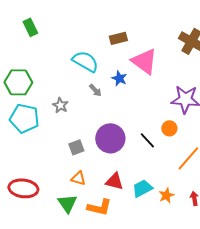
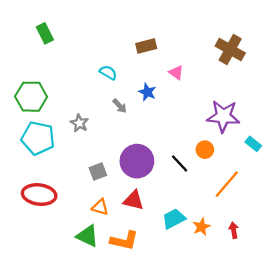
cyan semicircle: (85, 61) -> (108, 73), size x0.6
pink triangle: (144, 61) -> (176, 73), size x0.5
red triangle: (114, 181) -> (134, 200), moved
red ellipse: (23, 188) -> (39, 195), moved
green triangle: (67, 203) -> (87, 236), turned -30

